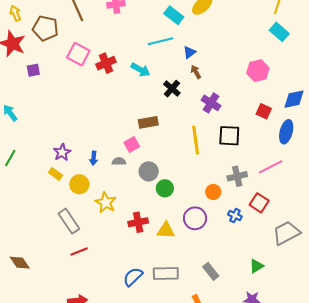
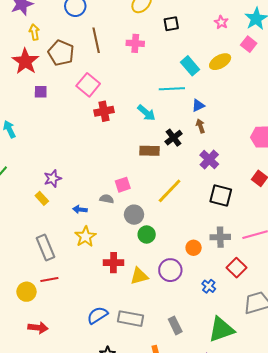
red cross: (106, 63) -> (104, 111), moved
brown rectangle: (148, 122) -> (150, 151), moved
yellow line: (196, 140) -> (170, 191), moved, turned 40
blue arrow: (94, 158) -> (80, 209), moved, turned 80
yellow circle: (79, 184) -> (27, 292), moved
blue cross: (235, 216) -> (209, 286), moved
yellow triangle: (166, 230) -> (139, 276), turned -30
green triangle: (256, 266) -> (221, 330), size x1.8

